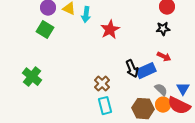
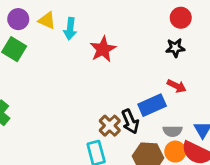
black arrow: (132, 69) -> (130, 122), moved
brown cross: (102, 84) -> (110, 126), moved
gray semicircle: (161, 90) -> (173, 131), turned 136

